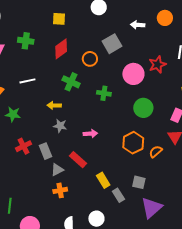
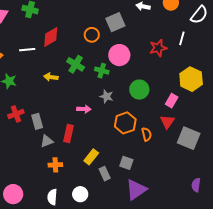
red diamond: (61, 49) -> (51, 37), moved
pink circle: (133, 74) -> (119, 55), moved
green cross: (71, 82) -> (76, 64), moved
gray star: (60, 126) -> (106, 96), moved
orange semicircle: (156, 152) -> (147, 134), turned 112
red rectangle: (78, 160) -> (68, 134), turned 54
yellow rectangle: (103, 180) -> (91, 157), turned 63
orange cross: (60, 190) -> (55, 165), moved

